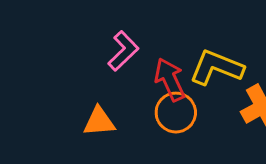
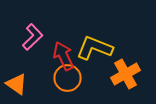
orange triangle: (99, 122) -> (17, 84), turned 40

